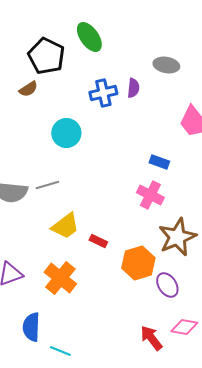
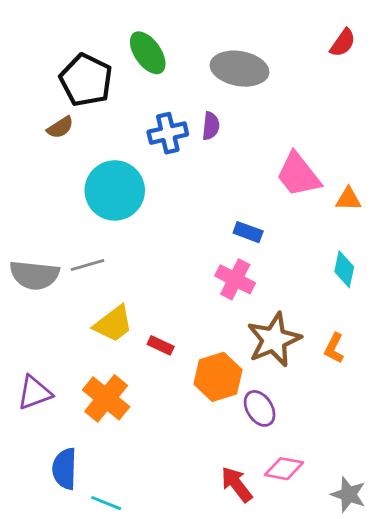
gray ellipse: (166, 65) -> (239, 69), moved, size x1.5
cyan circle: (66, 133) -> (115, 190), size x1.4

